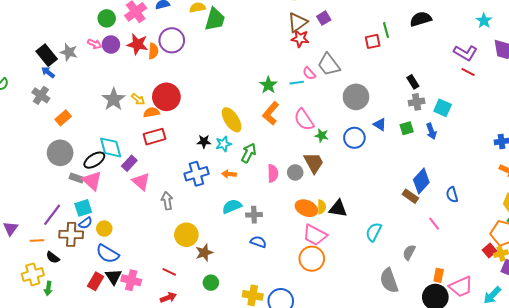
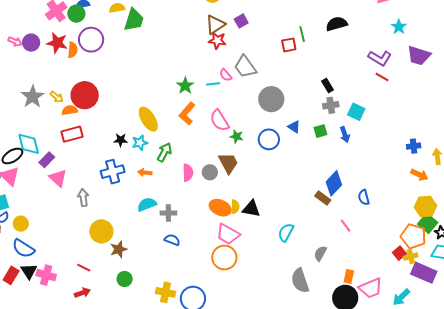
green circle: (107, 18) -> (76, 14), moved

